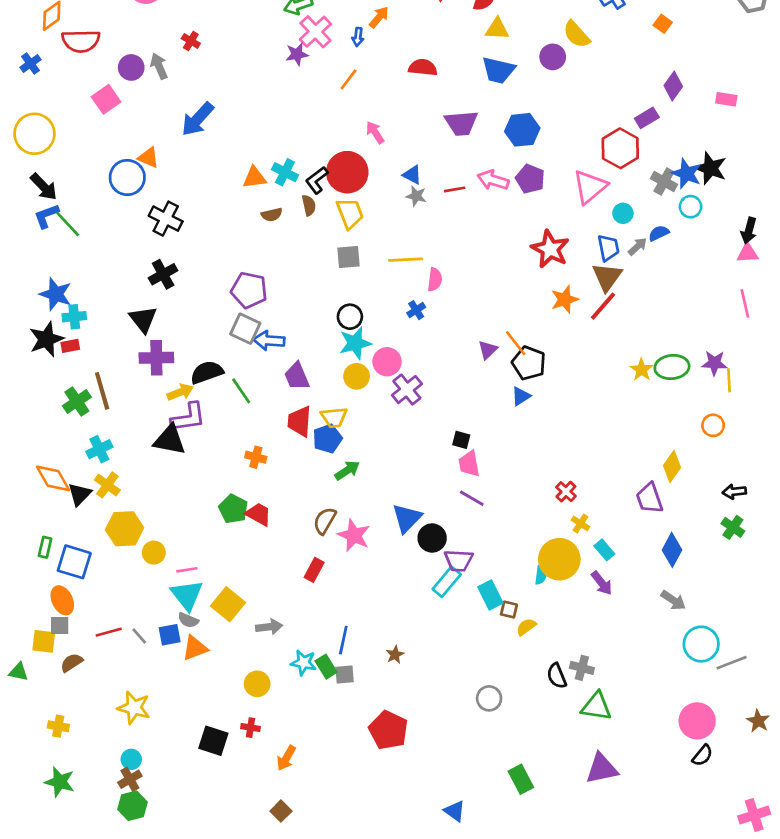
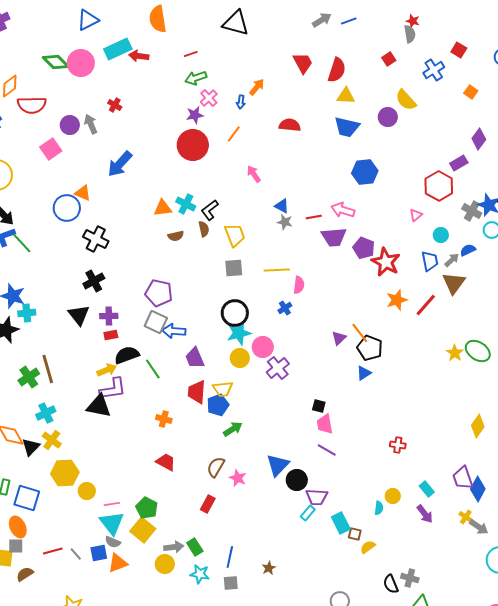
pink cross: (315, 32) -> (209, 98), size x0.7
purple trapezoid: (461, 123) -> (334, 237), moved
red circle: (347, 172) -> (193, 145), moved
purple pentagon: (530, 179) -> (364, 248), moved
pink triangle: (590, 187) -> (416, 215), size x0.5
brown triangle: (607, 277) -> (454, 283), moved
black circle: (350, 317) -> (235, 313), size x1.4
red rectangle: (70, 346) -> (111, 335), moved
purple cross: (156, 358) -> (109, 316), moved, size x0.7
green ellipse: (672, 367) -> (478, 351), turned 40
red cross: (566, 492) -> (398, 445), turned -35
purple trapezoid: (649, 498) -> (463, 478), moved
green pentagon: (233, 509) -> (147, 508), moved
yellow cross: (581, 523) -> (466, 517), moved
pink star: (354, 535) -> (238, 478), size x0.7
yellow circle: (559, 559) -> (393, 496), size x0.5
cyan rectangle: (447, 582) -> (308, 513), size x0.7
green rectangle: (326, 667) -> (195, 547), moved
yellow circle: (257, 684) -> (165, 564), moved

